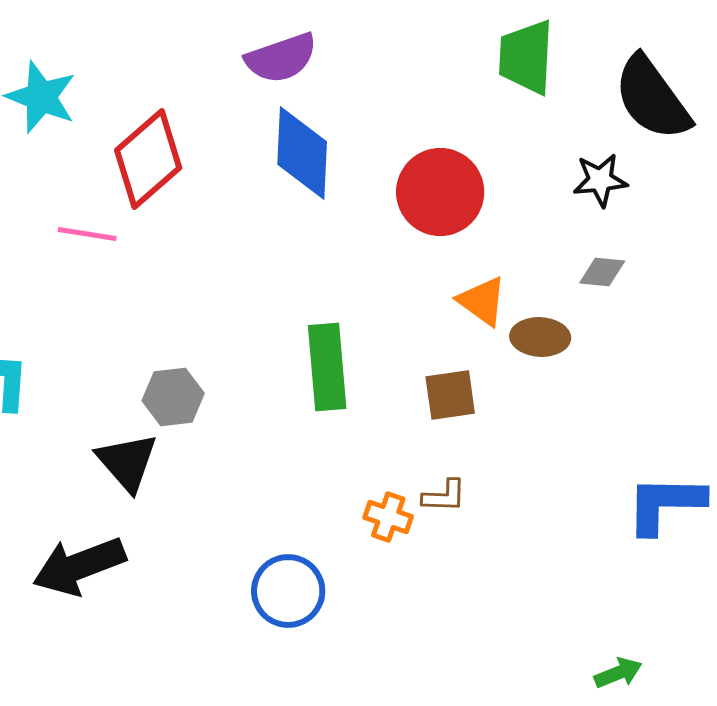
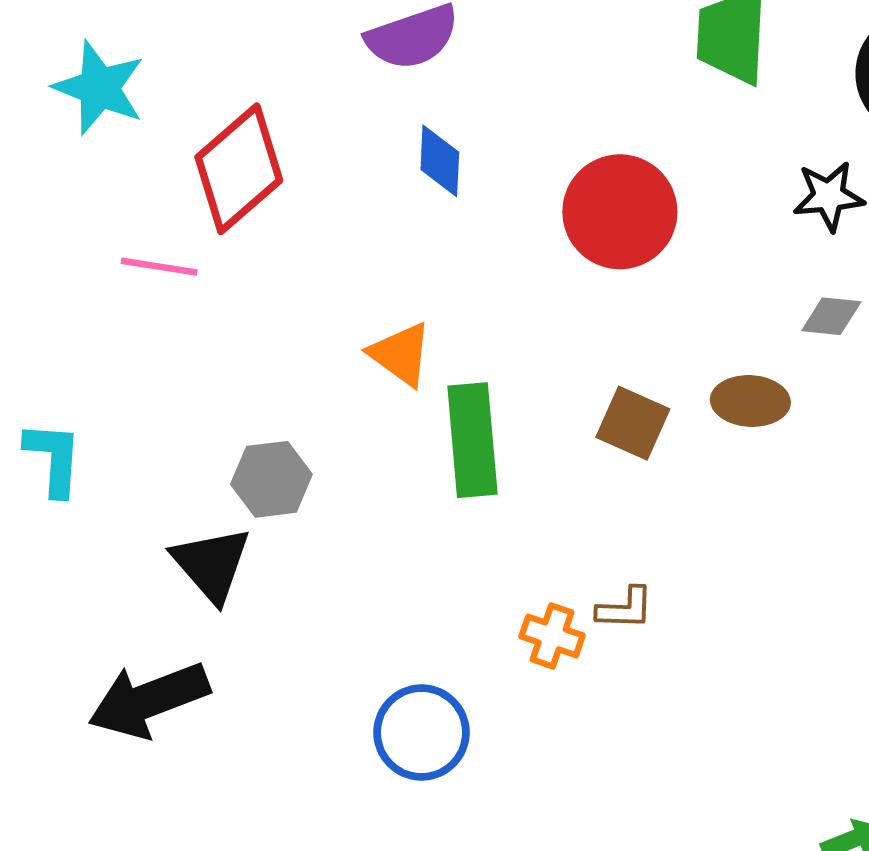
blue diamond: (302, 153) -> (440, 161), size x0.6
orange triangle: (482, 301) -> (401, 354), moved
brown square: (450, 395) -> (633, 423), moved, turned 32

